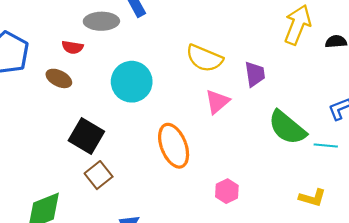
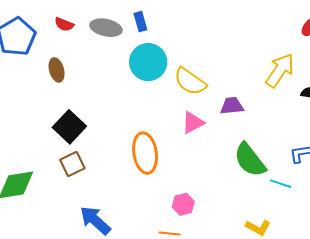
red semicircle: (72, 47) -> (64, 24), moved
purple trapezoid: (255, 74) -> (232, 106), turned -100
brown ellipse: (59, 78) -> (57, 70), turned 35
cyan circle: (132, 82) -> (148, 62), moved

